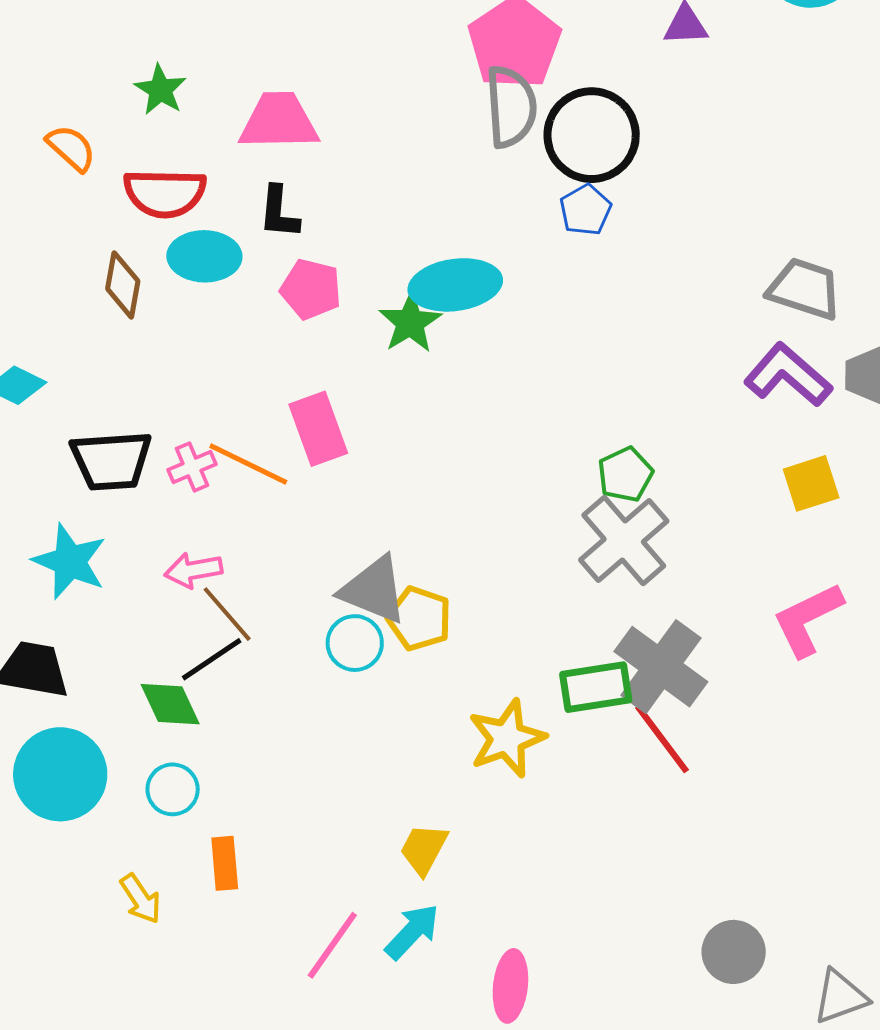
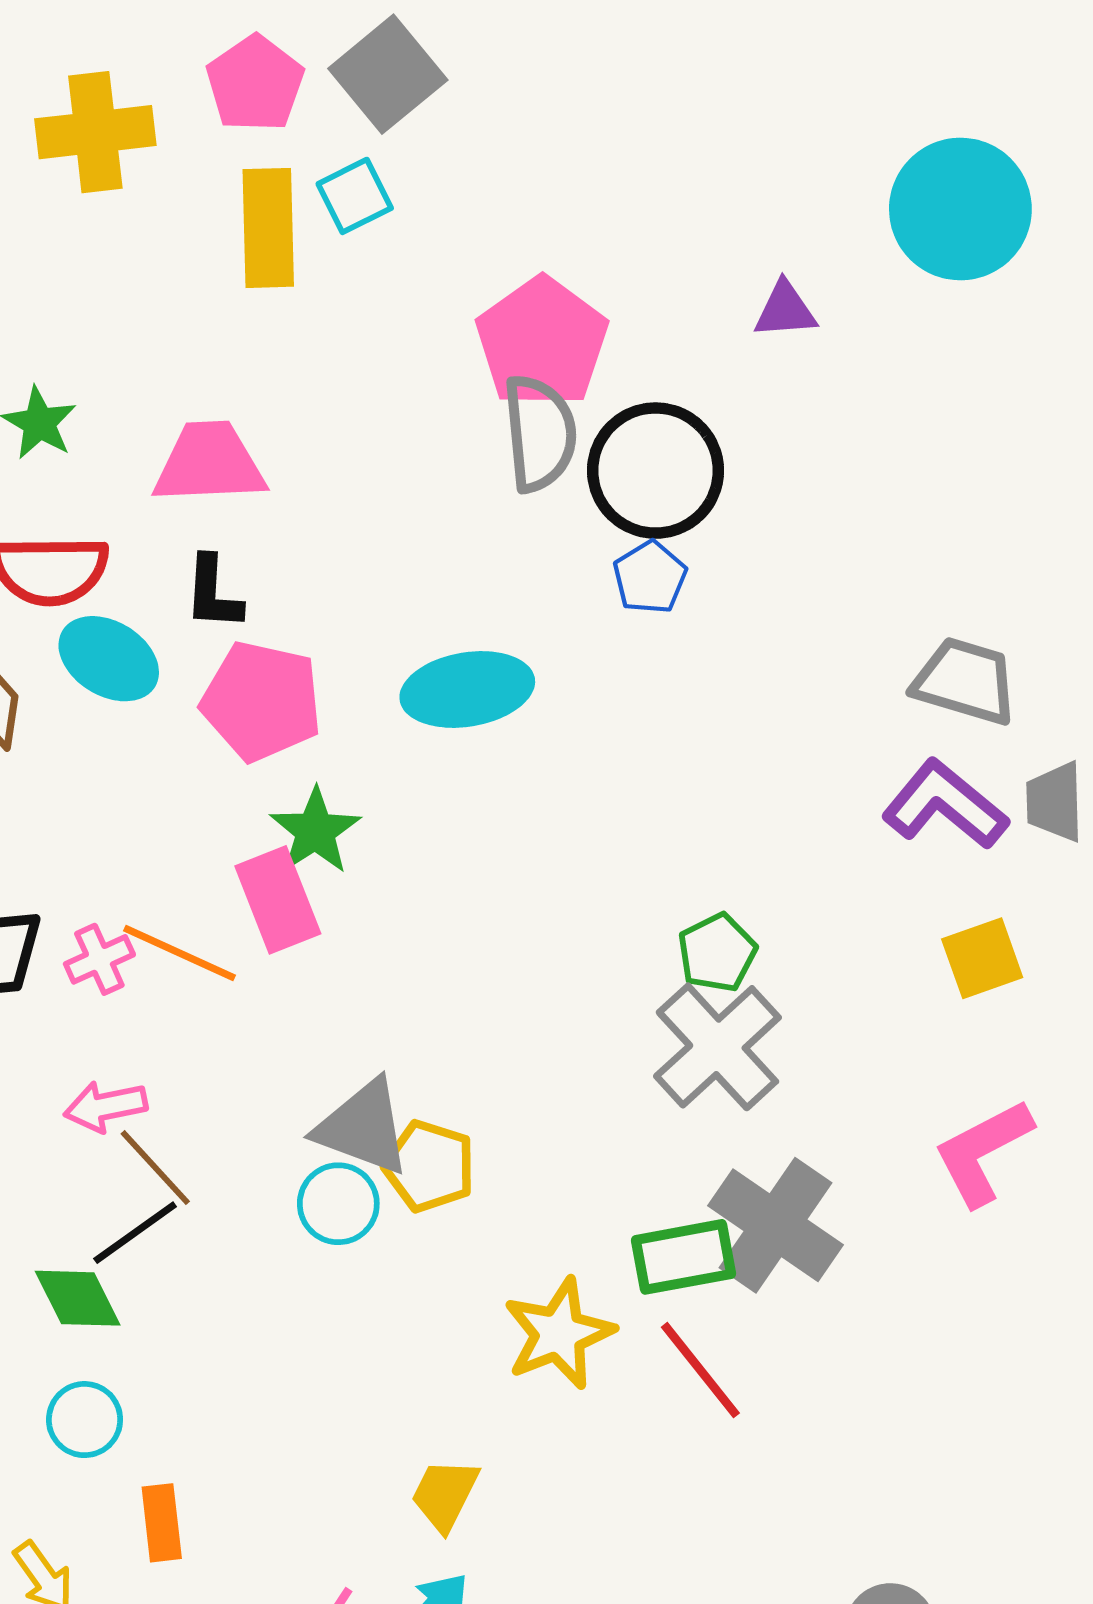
cyan ellipse: (204, 256) -> (109, 659), turned 32
pink pentagon: (311, 289) -> (262, 701), size x1.4
green star: (410, 323) -> (315, 831), moved
red line: (662, 739) -> (700, 1370), moved

